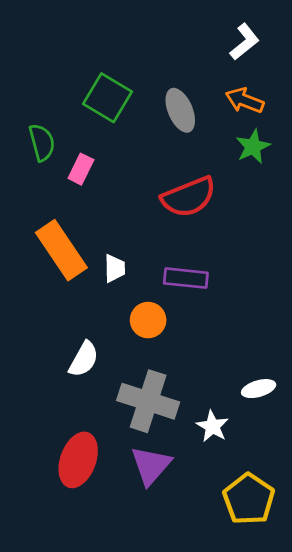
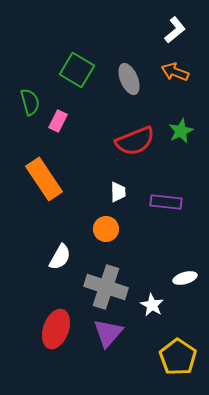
green star: (253, 147) -> (181, 131), moved
white trapezoid: (115, 268) -> (118, 192), moved
purple rectangle: (186, 278) -> (166, 202), moved

